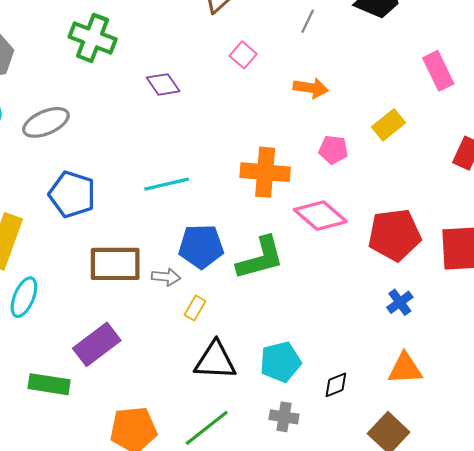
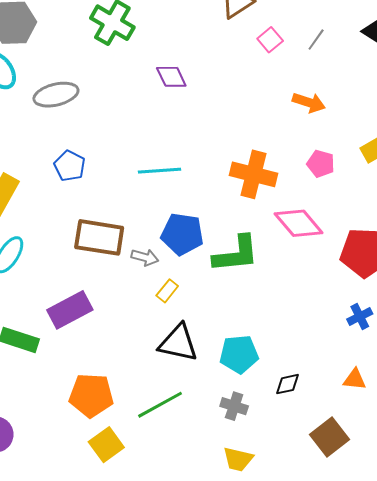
pink square: (243, 55) -> (270, 40), moved
blue pentagon: (72, 194) -> (70, 166), size x0.7
orange triangle: (405, 369) -> (355, 379), size x0.7

